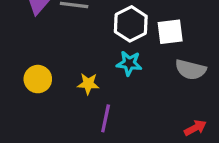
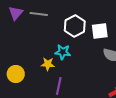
cyan star: (129, 63) -> (63, 52), moved
yellow circle: (38, 79) -> (16, 74), moved

